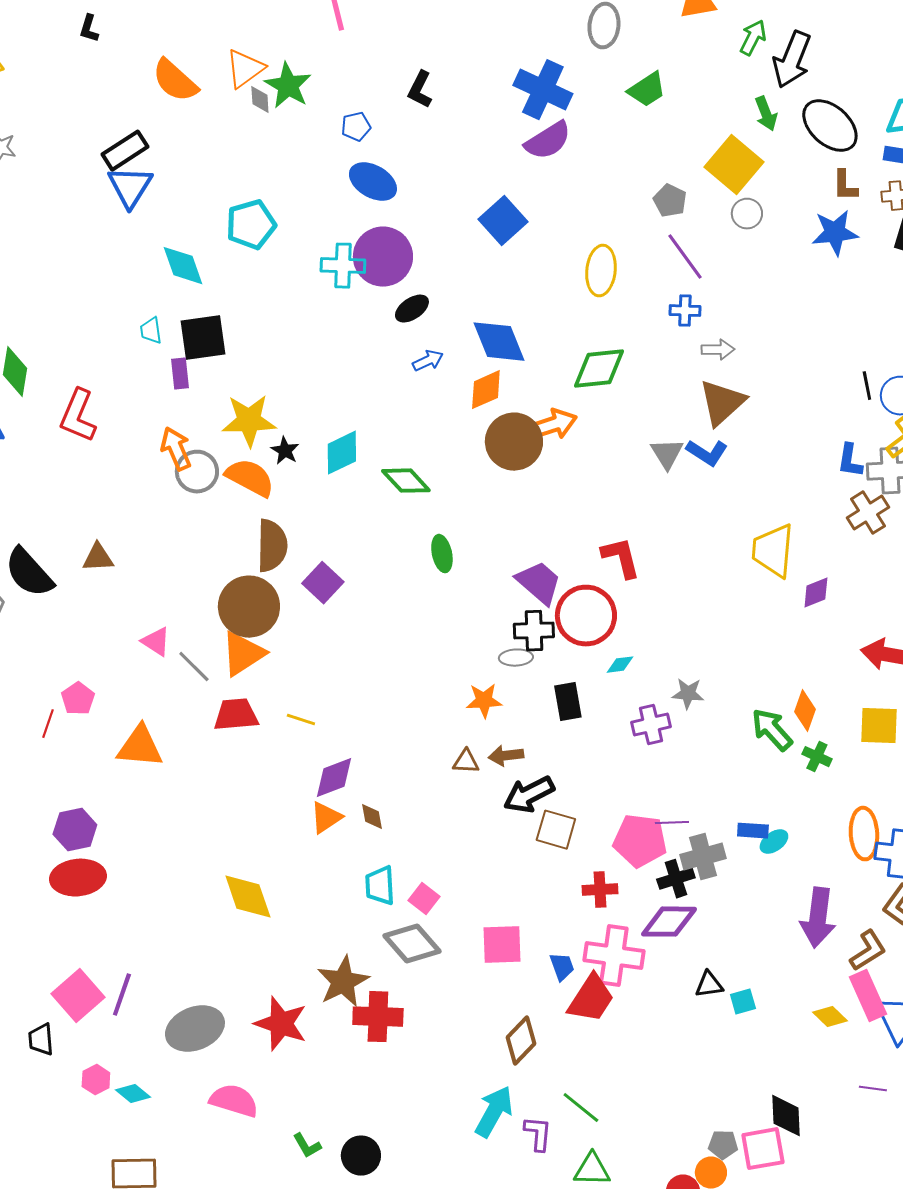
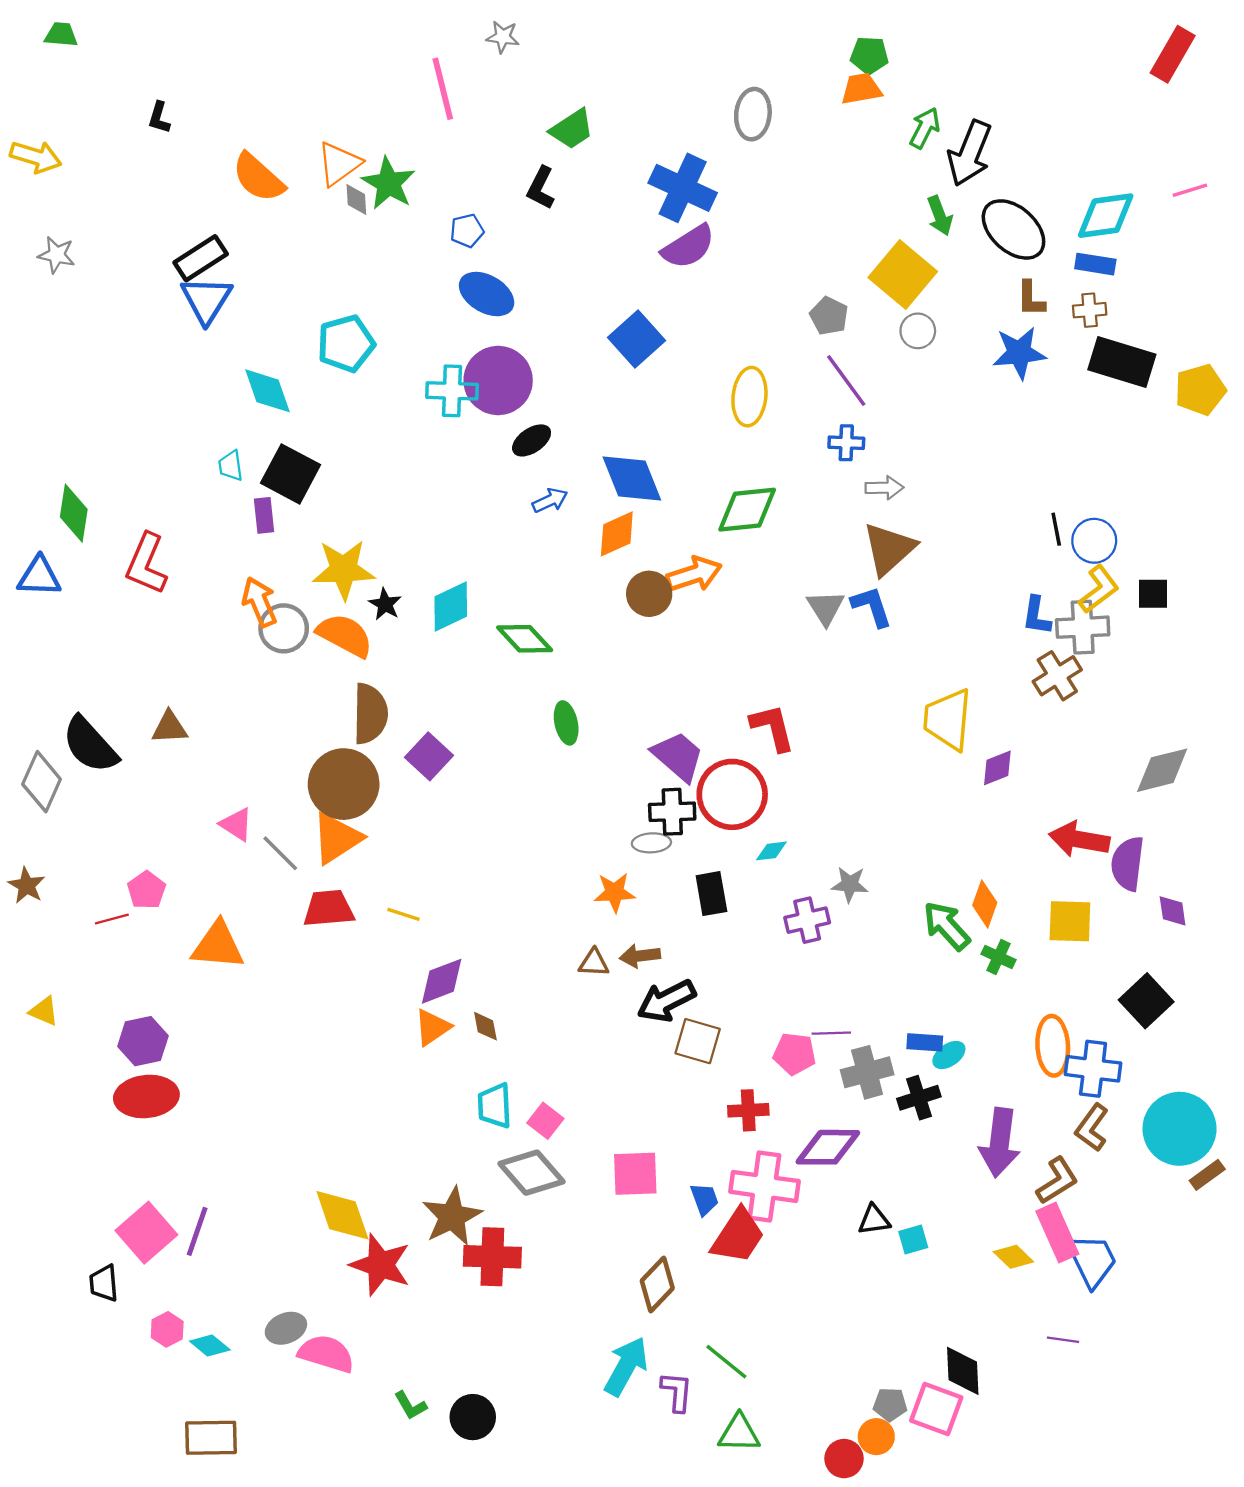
green trapezoid: (647, 90) -> (572, 129), moved
black square: (203, 338) -> (291, 474), turned 36
brown circle: (514, 442) -> (649, 594), size x0.7
blue L-shape: (707, 453) -> (872, 606), turned -141
red line: (48, 724) -> (112, 919), turned 56
pink pentagon: (640, 841) -> (794, 1054), size x0.7
black cross: (676, 879) -> (919, 1098), moved
yellow diamond: (248, 897) -> (342, 1215), moved
gray ellipse: (195, 1029) -> (286, 1328), moved, size x0.6
pink square: (763, 1149) -> (936, 1409), turned 30

